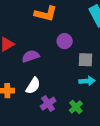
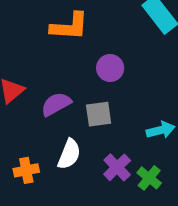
gray square: (86, 60) -> (99, 114), moved
purple cross: (48, 104) -> (117, 167), moved

